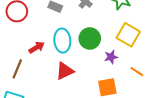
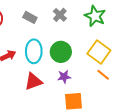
purple star: (111, 57) -> (64, 77), moved
orange line: (137, 72) -> (103, 75), moved

